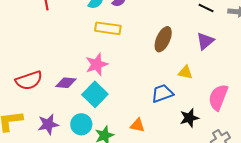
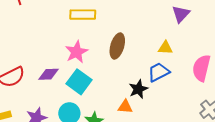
brown ellipse: (163, 39) -> (117, 46), moved
blue trapezoid: (162, 93) -> (159, 72), moved
black star: (189, 118) -> (138, 89), moved

